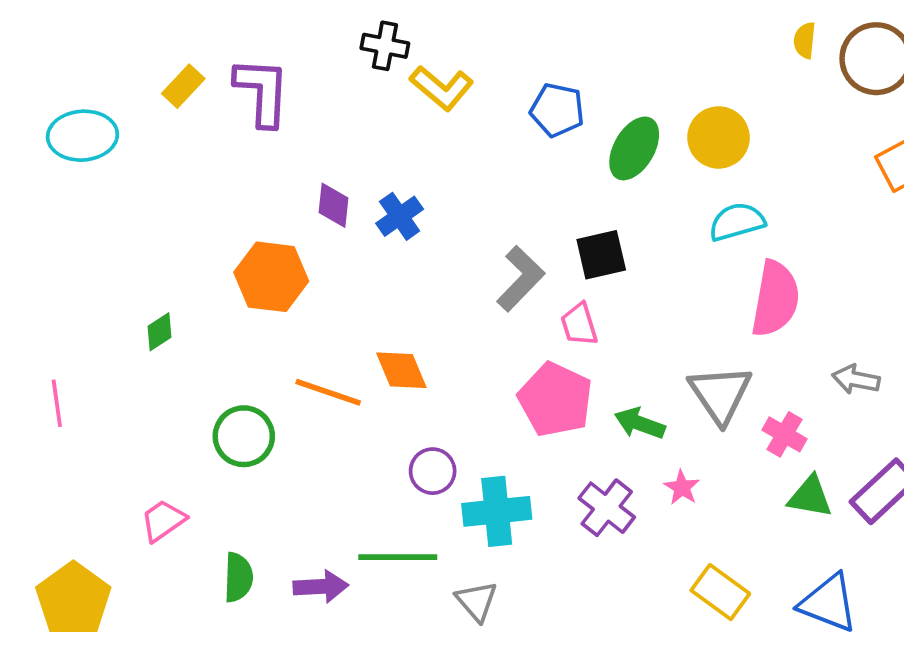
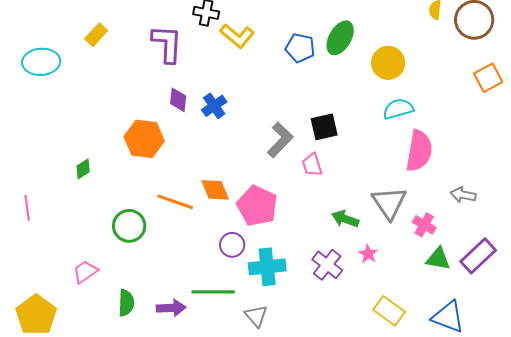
purple L-shape: (262, 92) -> (167, 44), moved
green ellipse: (634, 148) -> (340, 38), moved
pink pentagon: (555, 400) -> (257, 206), moved

